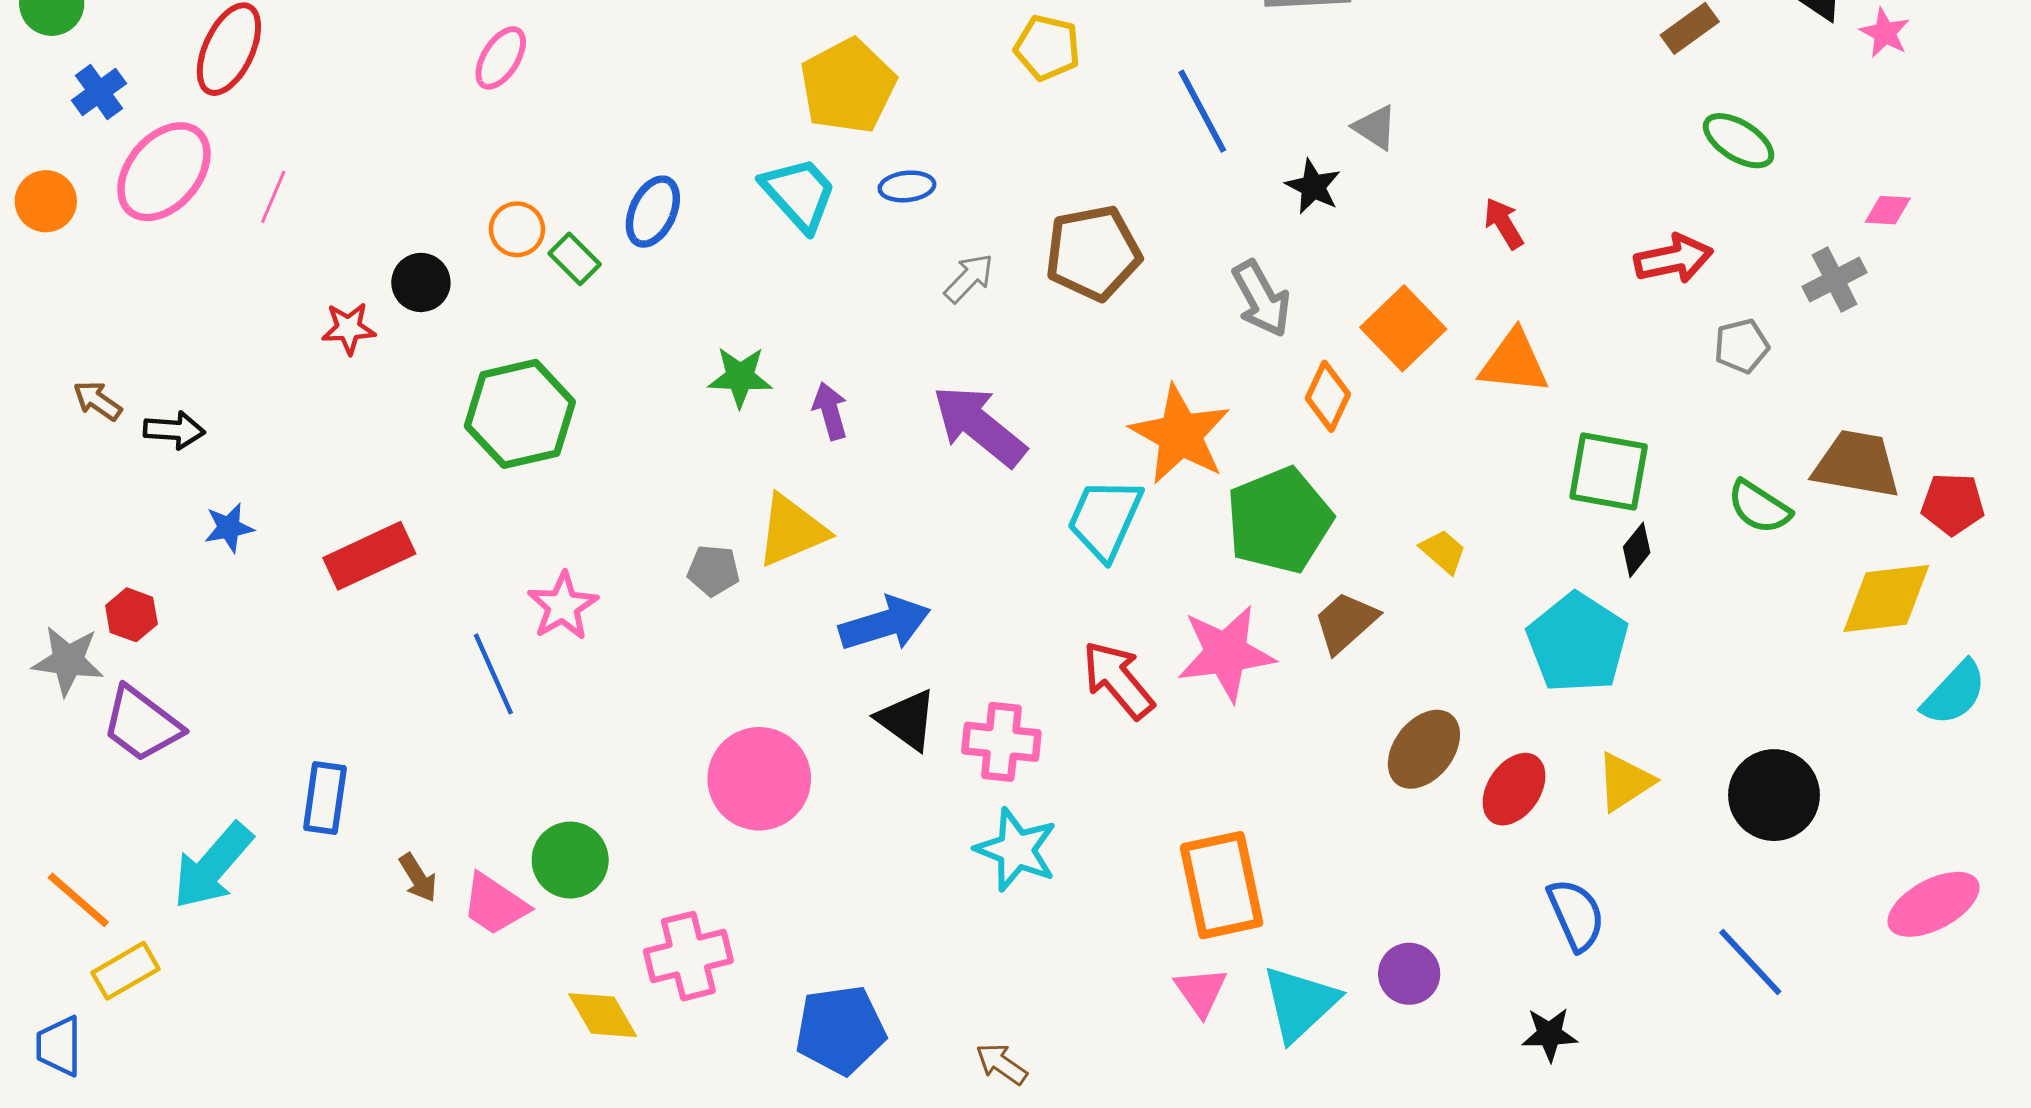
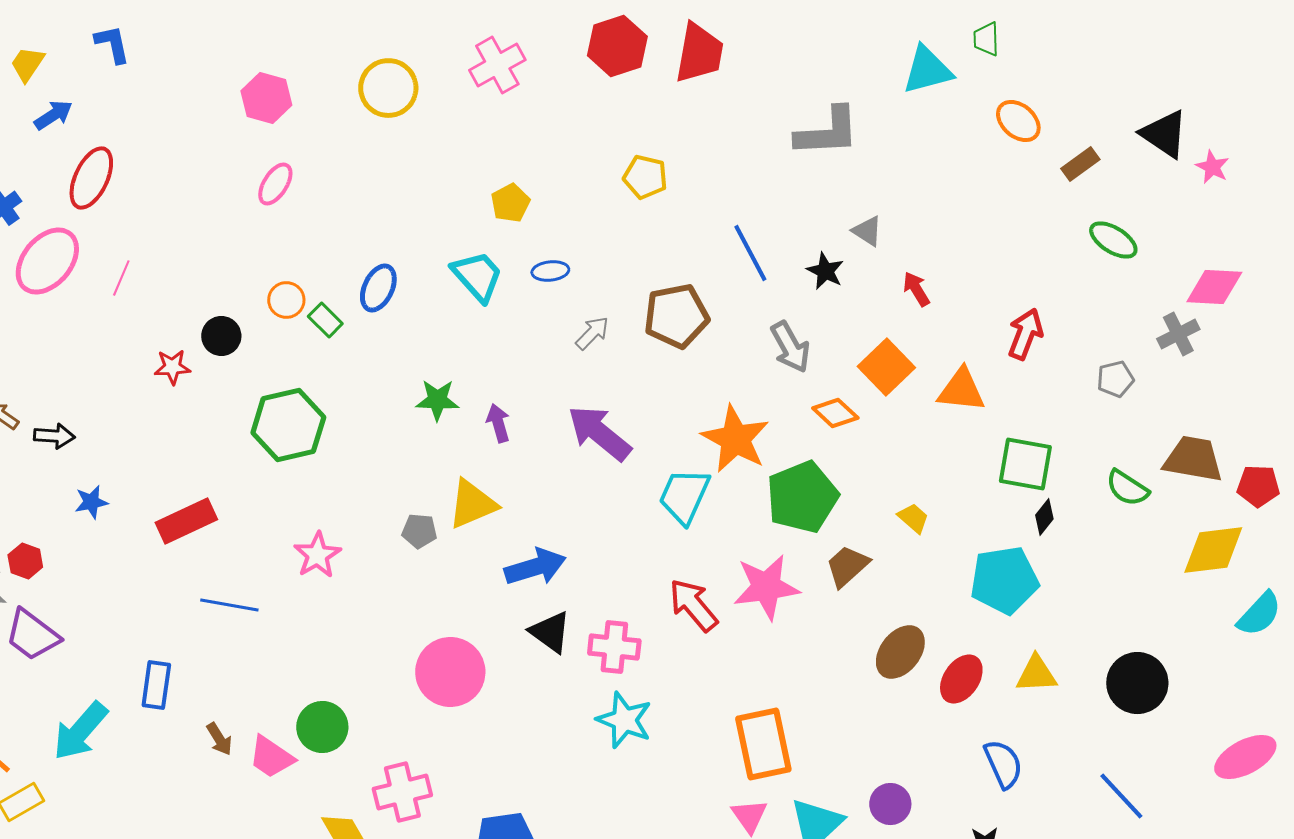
yellow pentagon: (848, 86) -> (510, 203), size x0.6
blue line: (1202, 111) -> (750, 253), moved
pink diamond: (1888, 210) -> (1214, 287), size x1.8
red arrow: (1504, 223) -> (916, 289), moved
red arrow: (1674, 259) -> (1025, 334), moved, turned -57
orange diamond: (1328, 396) -> (835, 413), turned -72
cyan pentagon: (1578, 643) -> (1004, 580), turned 30
blue line: (493, 674) -> (229, 605), moved, turned -56
yellow triangle: (1625, 782) -> (1036, 674), turned 30

